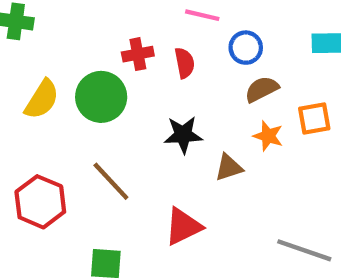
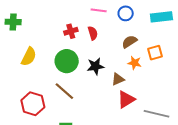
blue circle: (246, 48) -> (126, 13), moved
green circle: (101, 97) -> (67, 61), moved
red triangle: (183, 226) -> (126, 100), moved

